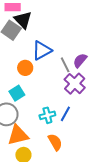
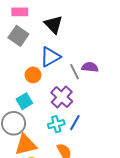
black triangle: (23, 20) -> (53, 24), moved
purple semicircle: (80, 60) -> (90, 67), turned 56
purple cross: (75, 84) -> (62, 97), moved

